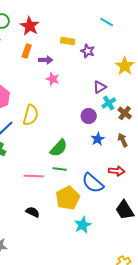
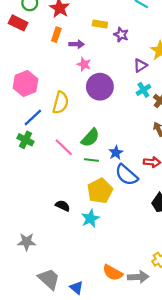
purple triangle: (100, 87) -> (140, 65), moved
purple circle: (89, 116) -> (100, 87), moved, size x1.6
blue star: (98, 139) -> (116, 153), moved
pink line: (34, 176) -> (64, 147), moved, turned 42
cyan star: (83, 225) -> (90, 218), moved

